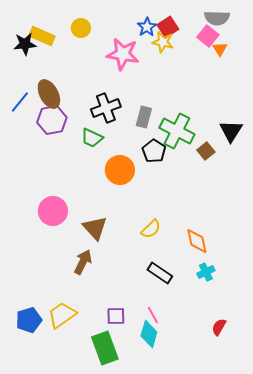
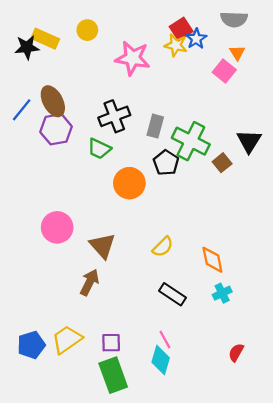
blue star: (147, 27) -> (196, 39), moved
pink square: (208, 36) -> (224, 71), moved
purple square: (116, 316) -> (111, 343), moved

